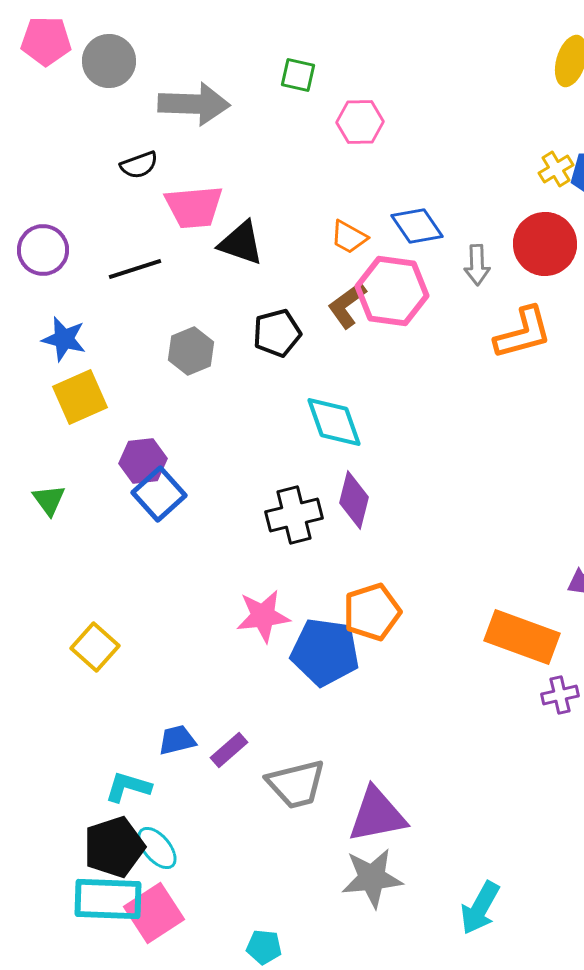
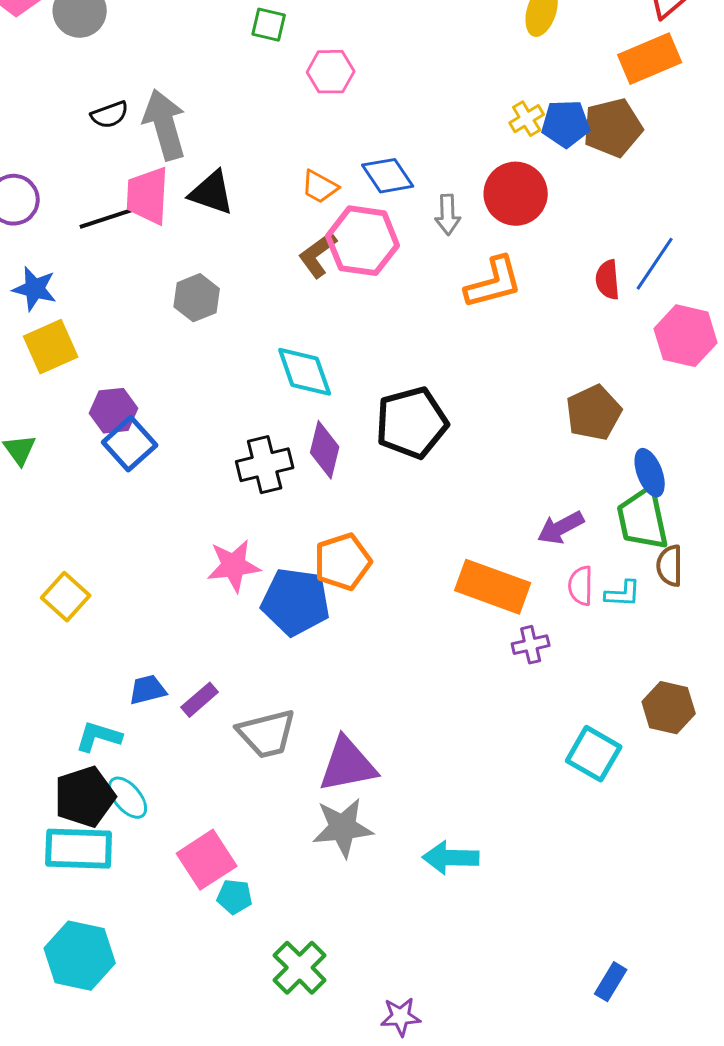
gray arrow: (194, 104) -> (165, 125), moved, turned -108
pink trapezoid: (194, 207) -> (148, 196), moved, turned 98
black pentagon: (277, 333) -> (412, 423), moved, size x1.5
gray hexagon: (191, 351) -> (197, 298), moved
cyan arrow: (480, 908) -> (451, 858), turned 62
pink square: (154, 913) -> (207, 860), moved

